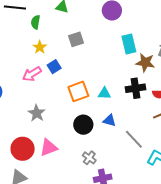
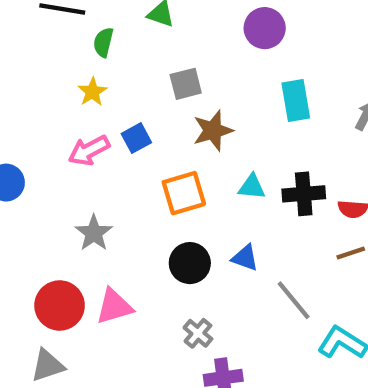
yellow star: (40, 47) -> (92, 92), moved
brown star: (145, 63) -> (213, 131), moved, turned -30
cyan triangle: (104, 93) -> (252, 187), moved

